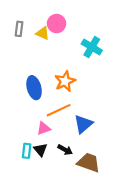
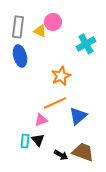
gray rectangle: (19, 29) -> (18, 27), size x1.5
cyan cross: (92, 47) -> (86, 44), turned 30
blue ellipse: (34, 88) -> (20, 56), moved
black arrow: (65, 150) -> (61, 155), moved

